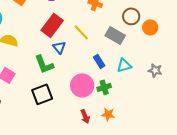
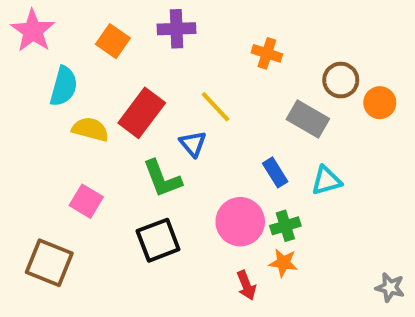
red rectangle: (52, 25) -> (142, 113), moved
yellow line: (81, 32) -> (216, 107), moved
gray star: (155, 70) -> (390, 287), moved
orange star: (108, 114) -> (283, 263), moved

